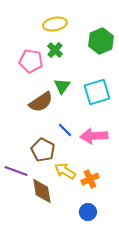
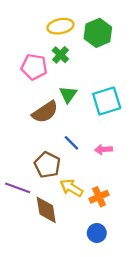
green hexagon: (101, 41) -> (98, 33), moved
pink arrow: (94, 136) -> (103, 149), size x0.6

